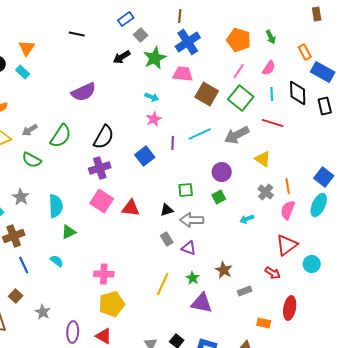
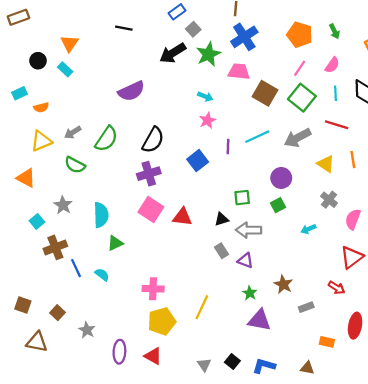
black arrow: (122, 57) -> (173, 53), size x1.4
orange line: (288, 186) -> (353, 160), moved
blue line: (24, 265) -> (76, 268), moved
yellow line: (163, 284) -> (202, 307), moved

